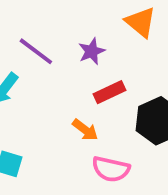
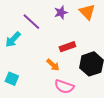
purple star: (92, 51) -> (61, 12), moved

